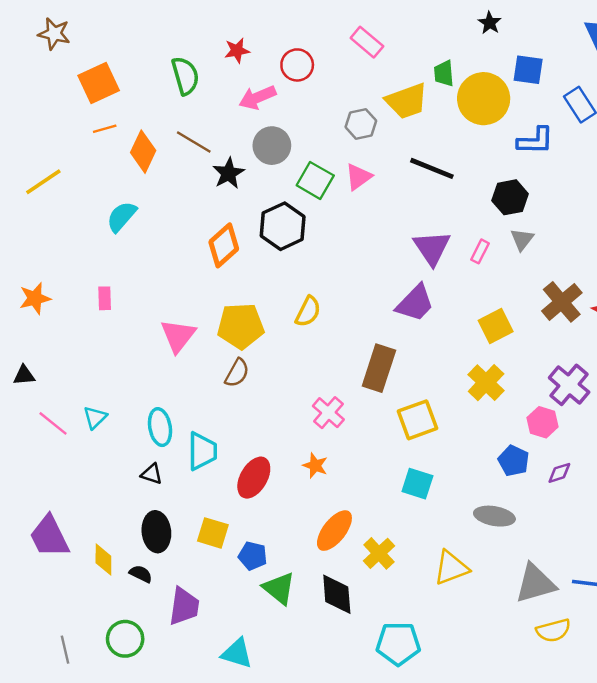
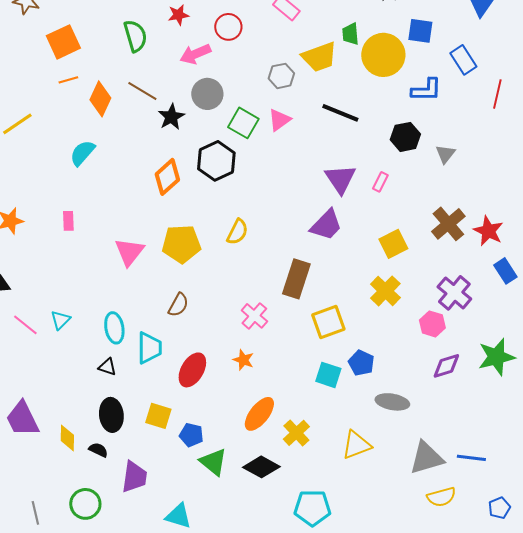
gray triangle: (522, 239) -> (445, 154), moved
brown semicircle: (237, 373) -> (178, 305), moved
blue pentagon: (514, 461) -> (361, 363), moved
purple diamond: (559, 473) -> (446, 366), size x1.4
black diamond: (337, 594) -> (261, 467), turned -57

